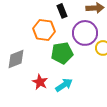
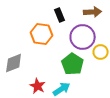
green pentagon: (62, 53) -> (73, 64), moved, turned -30

